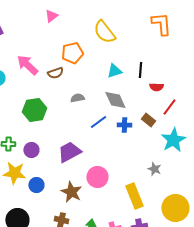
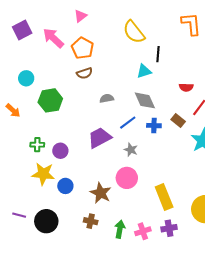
orange pentagon: (72, 53) -> (83, 48), moved, turned -30
pink arrow: (27, 65) -> (53, 38), moved
black line: (140, 70) -> (158, 54), moved
green hexagon: (34, 110) -> (50, 100), moved
purple trapezoid: (69, 152) -> (100, 138), moved
gray star: (154, 169) -> (131, 150), moved

